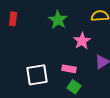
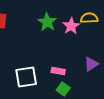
pink star: (82, 41) -> (71, 26), moved

